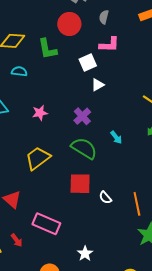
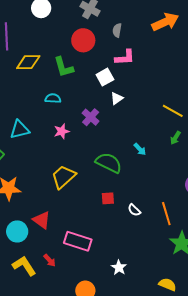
cyan semicircle: (19, 71) -> (53, 98), moved
purple cross: (82, 116) -> (91, 117), moved
red square: (80, 184) -> (108, 198), size x0.6

